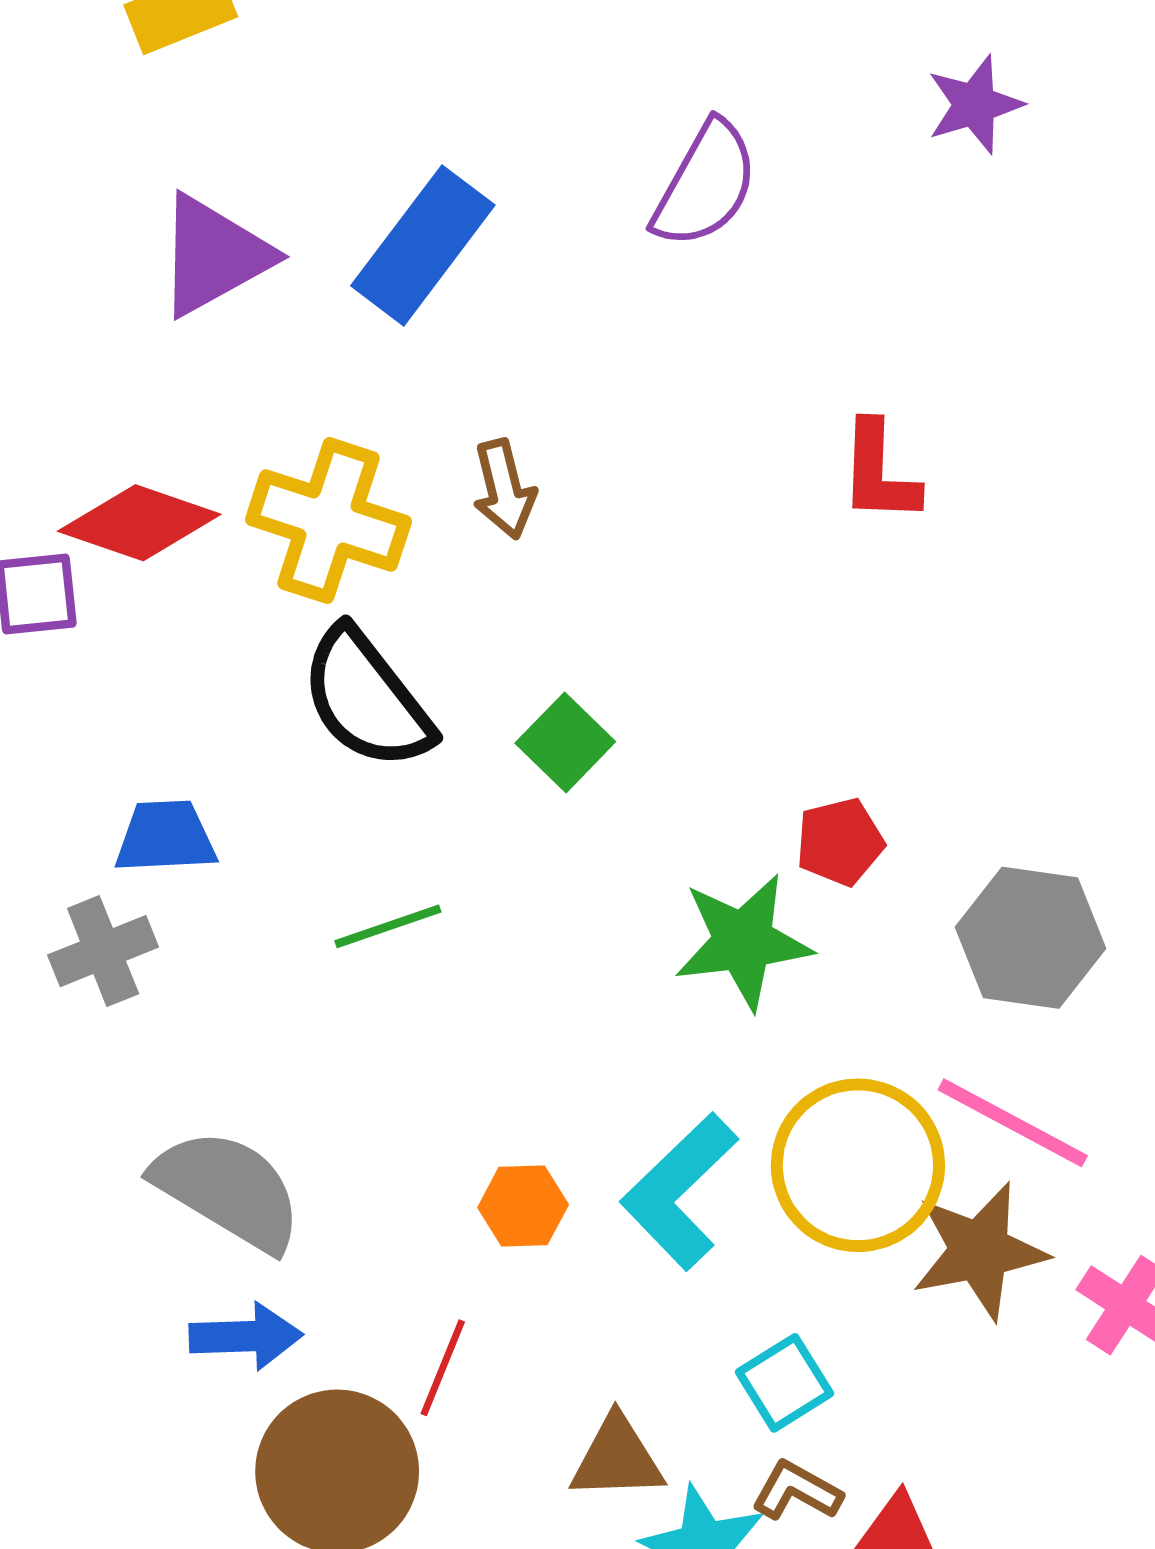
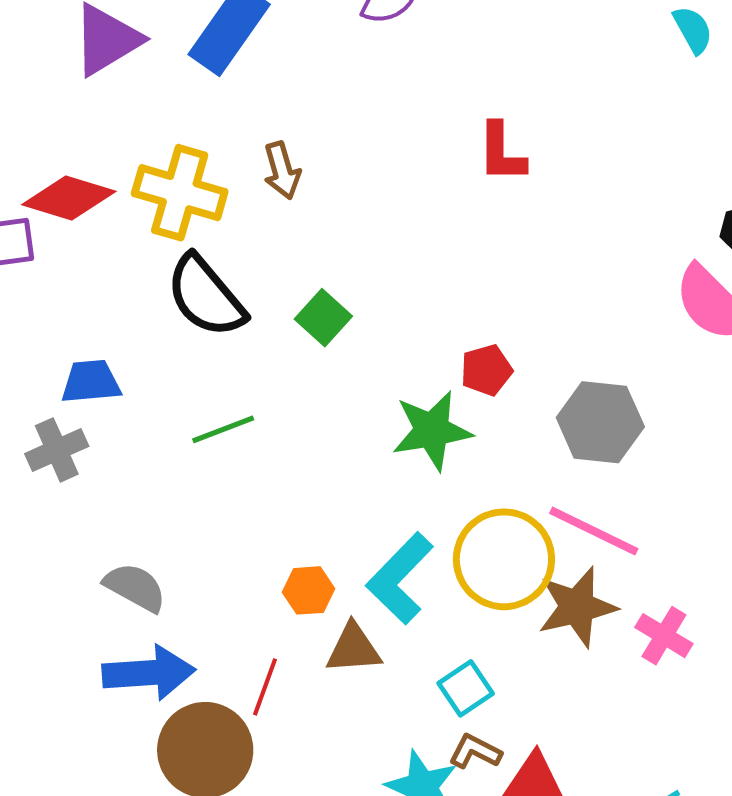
gray semicircle: (228, 1190) -> (135, 587), size x0.7
blue arrow: (246, 1336) -> (149, 673), size x1.4
brown triangle: (617, 1458) -> (354, 649), moved

